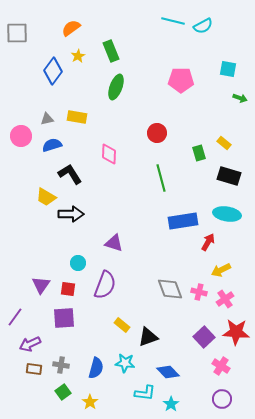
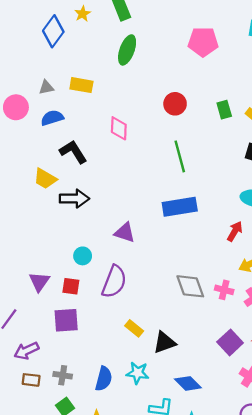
green rectangle: (199, 153) -> (224, 110), moved
blue rectangle: (183, 221) -> (180, 207), moved

